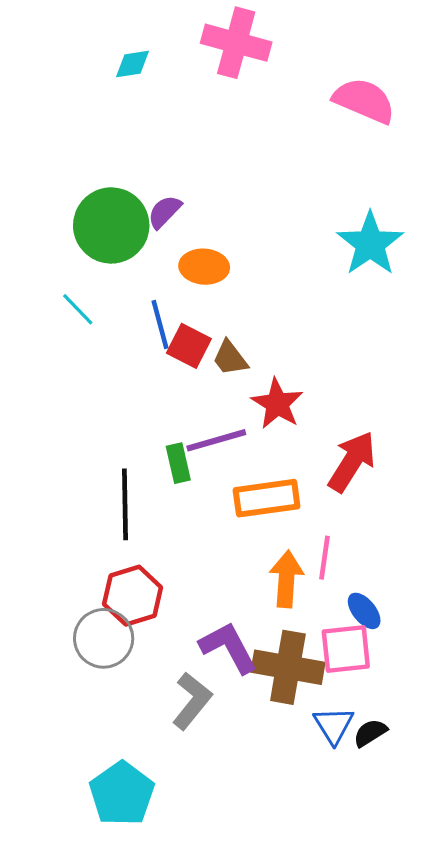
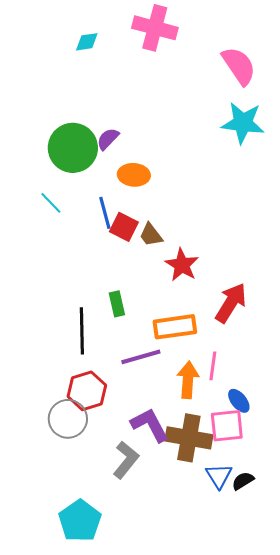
pink semicircle: (364, 101) -> (239, 66), turned 33
cyan star: (370, 244) -> (243, 123), moved, turned -30
purple line: (216, 440) -> (141, 357), moved

